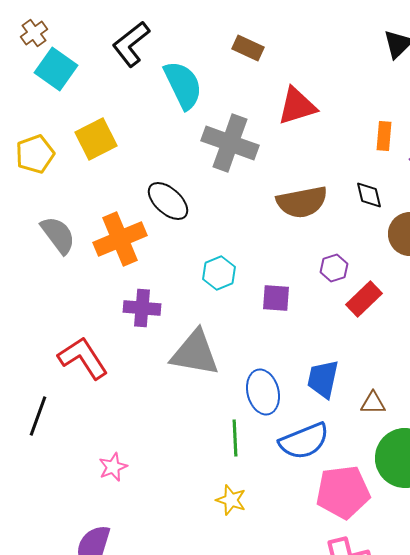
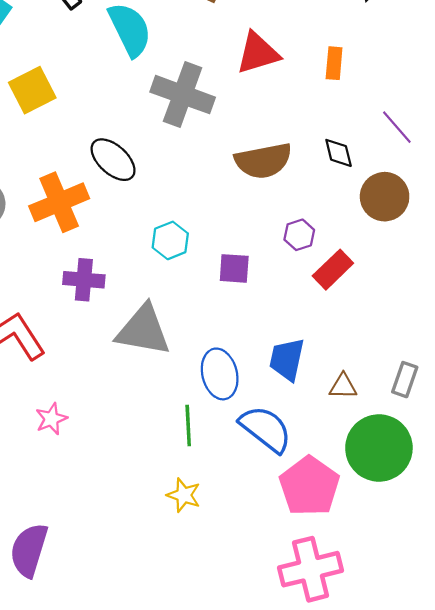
orange rectangle: (384, 136) -> (334, 63), moved
blue semicircle: (304, 441) -> (266, 429), turned -120
pink star: (113, 467) -> (51, 419), moved
pink pentagon: (343, 492) -> (309, 486), turned -30

